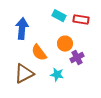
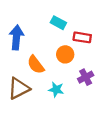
red rectangle: (81, 20) -> (82, 37), moved
purple cross: (77, 58) -> (86, 77), moved

